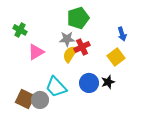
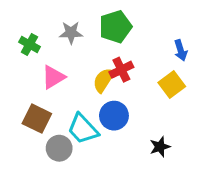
gray star: (67, 39) -> (71, 33), moved
black star: (108, 82) -> (160, 147), moved
blue circle: (89, 83) -> (114, 116), moved
brown square: (25, 99) -> (37, 119), moved

